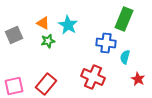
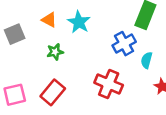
green star: (48, 41) -> (55, 52), moved
blue cross: (106, 43) -> (124, 44), turned -36

